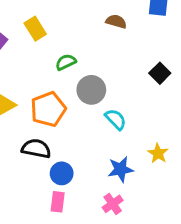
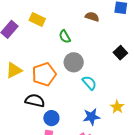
yellow rectangle: (35, 29) -> (37, 19), turned -35
green semicircle: (66, 62) -> (65, 37), moved, turned -96

